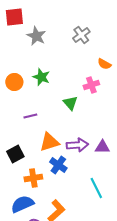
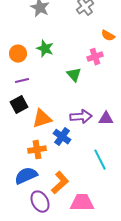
purple line: (30, 116) -> (22, 81), moved
orange triangle: (49, 142) -> (42, 119), moved
black square: (15, 154) -> (19, 105), moved

